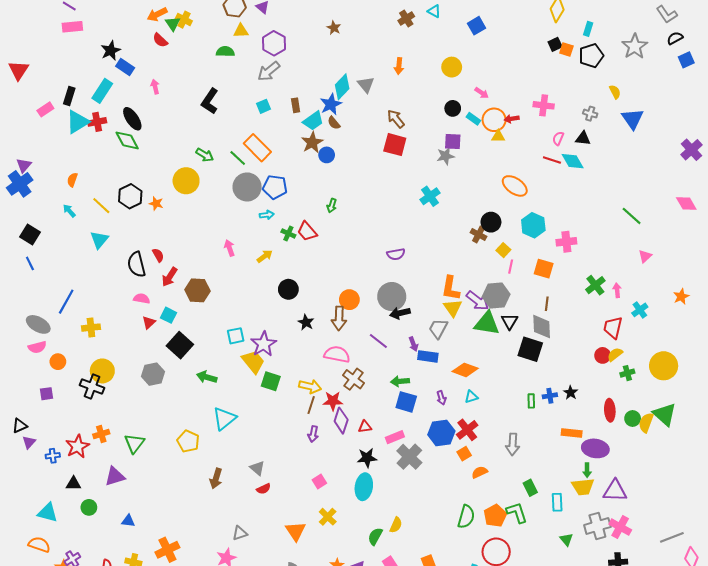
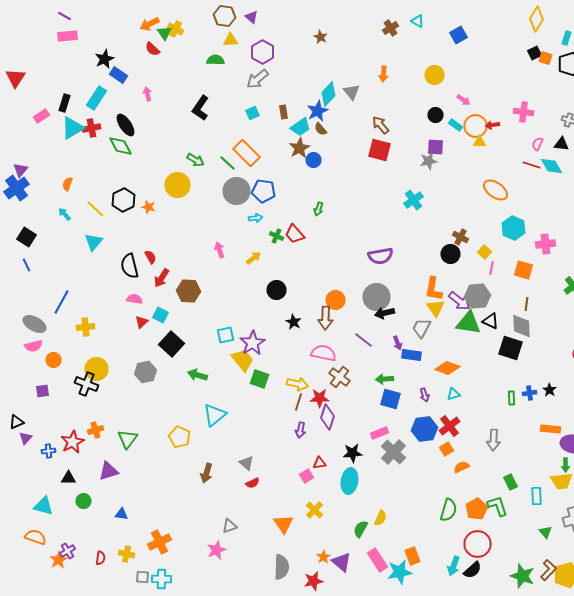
black circle: (491, 222) -> (450, 254), moved
purple semicircle: (396, 254) -> (380, 256), size x1.4
black triangle: (510, 321) -> (490, 321), turned -36
red triangle: (365, 427) -> (320, 463), moved

